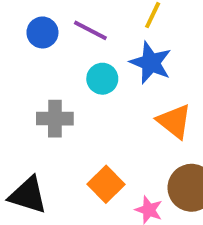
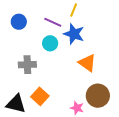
purple line: (90, 30) -> (53, 22), moved
orange square: (106, 184) -> (40, 96), moved

